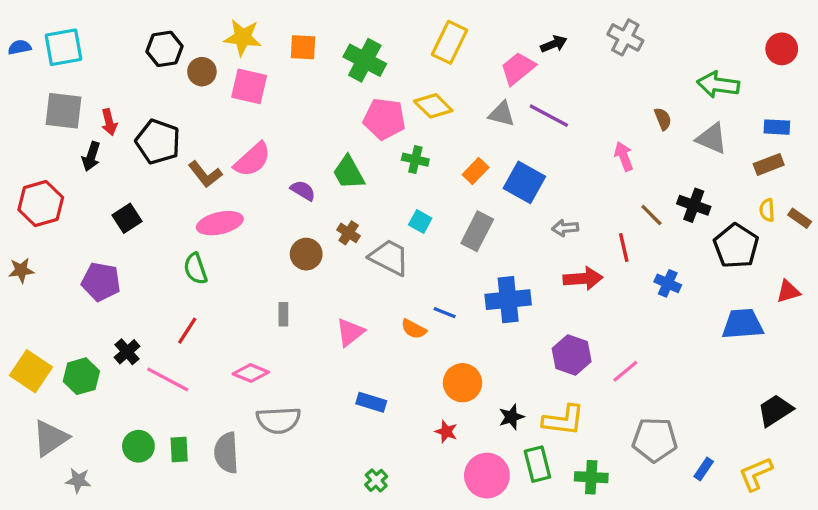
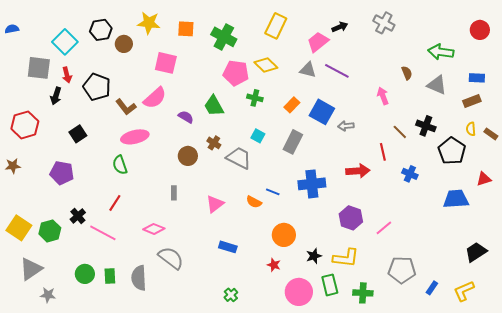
cyan square: (64, 47) -> (65, 42), moved, turned -35
pink square: (249, 86) -> (166, 63), moved
gray arrow: (565, 228) -> (346, 126), moved
gray semicircle: (278, 420) -> (171, 258), turned -140

